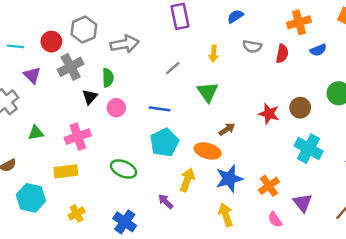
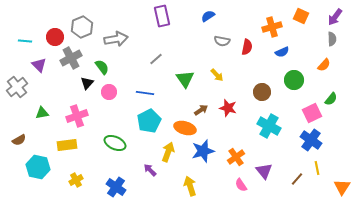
orange cross: (299, 22) -> (272, 27), moved
blue semicircle: (318, 50) -> (282, 52), moved
yellow arrow: (214, 54) -> (217, 75), moved, turned -48
green semicircle: (108, 78) -> (102, 67), turned -35
red star: (269, 114) -> (228, 108), moved
yellow arrow: (226, 215) -> (190, 186), moved

